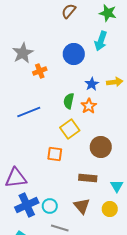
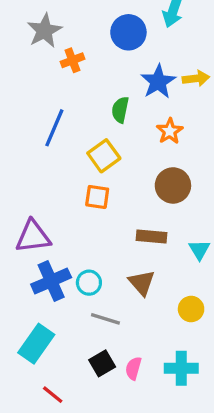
blue star: (92, 84) -> (158, 82), size x1.5
orange star: (89, 106) -> (170, 131), moved
blue line: (29, 112) -> (54, 128), turned -45
yellow square: (70, 129) -> (104, 156), moved
yellow circle: (110, 209) -> (191, 309), moved

